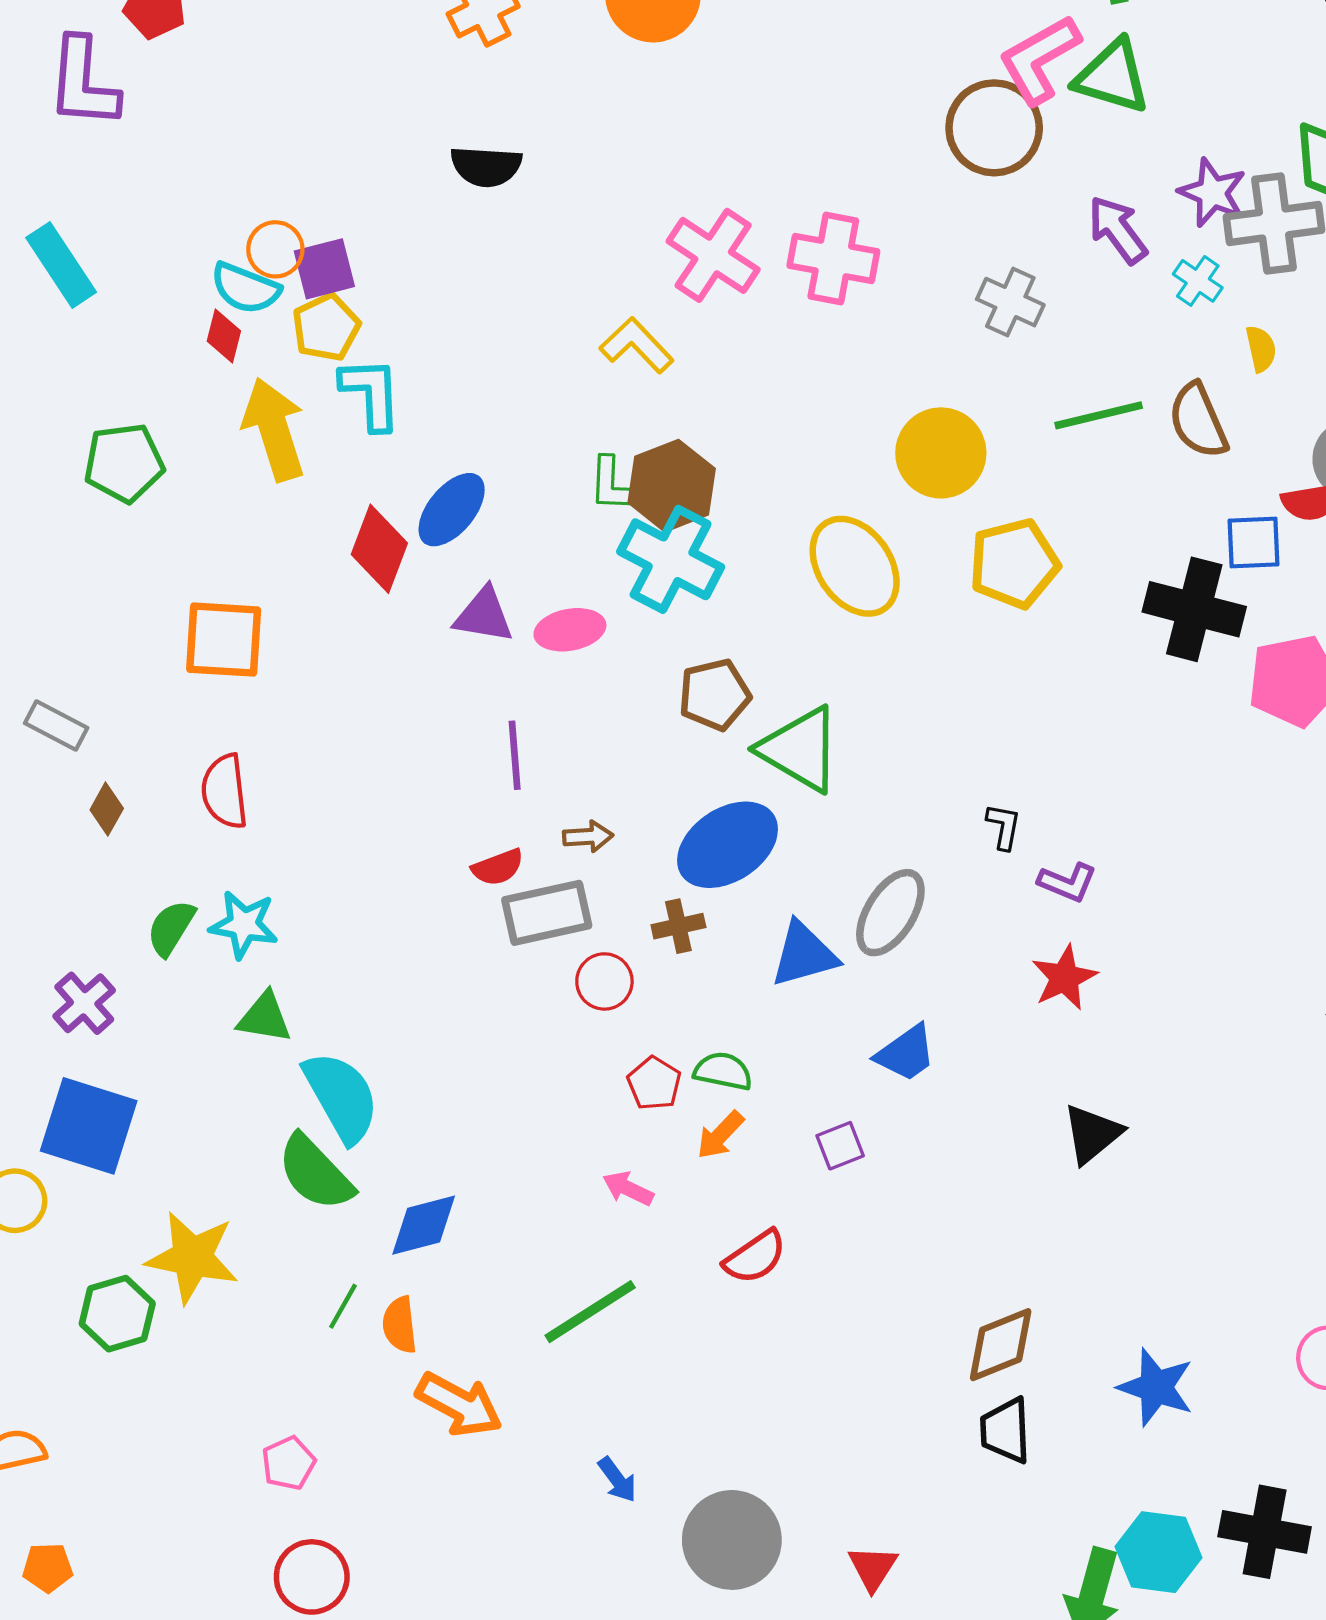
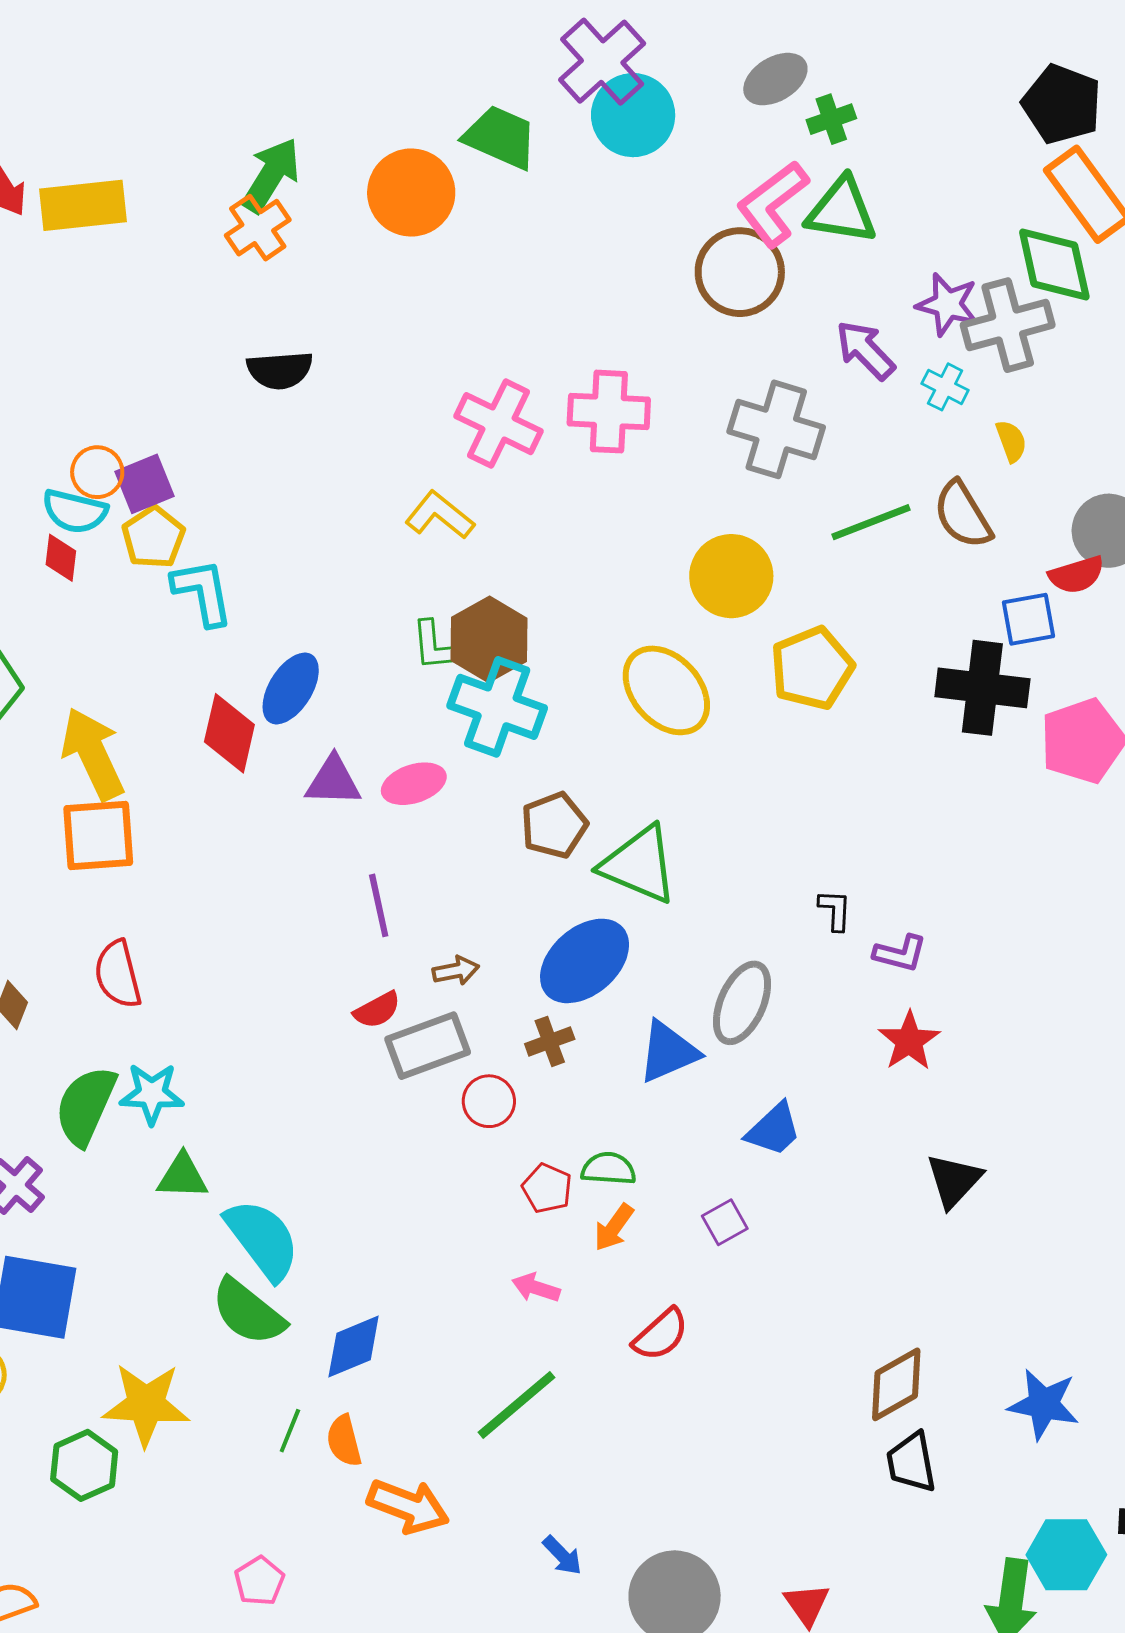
gray cross: (1010, 302) -> (776, 429), size x1.5
yellow arrow: (274, 429) -> (93, 754), moved
green semicircle: (171, 928) -> (86, 1106), size x1.5

